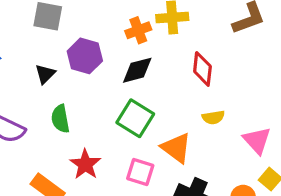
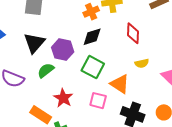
purple hexagon: (85, 56) -> (63, 50), moved
black triangle: (45, 74) -> (34, 43), size x1.6
green semicircle: (60, 119) -> (46, 70), turned 66

